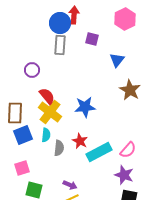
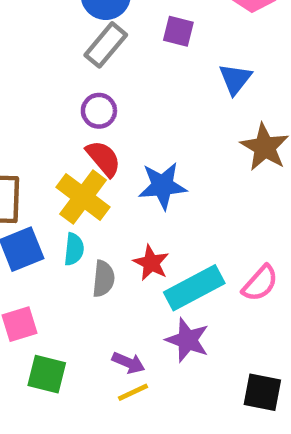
gray rectangle: (60, 45) -> (106, 45), turned 36
purple circle: (32, 70) -> (99, 111), moved
red semicircle: (47, 96) -> (103, 158), moved
purple star: (124, 175) -> (187, 340), moved

